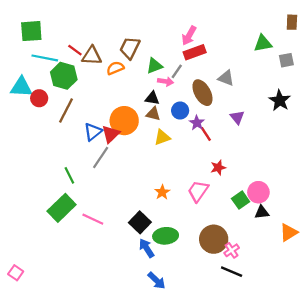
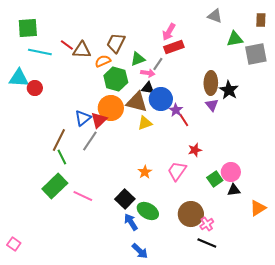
gray square: (286, 60) -> (256, 54), size x1.6
green hexagon: (64, 76) -> (116, 79), moved
gray triangle: (226, 78) -> (215, 16), moved
brown ellipse: (202, 93) -> (211, 83), moved, turned 30
black triangle: (152, 98) -> (148, 88), moved
black star: (280, 100) -> (229, 90), moved
brown line: (66, 111) -> (59, 140), moved
blue circle: (180, 111) -> (161, 99), size x1.5
brown triangle: (153, 114) -> (137, 102), size x1.6
green ellipse: (166, 236) -> (148, 211), turned 35

